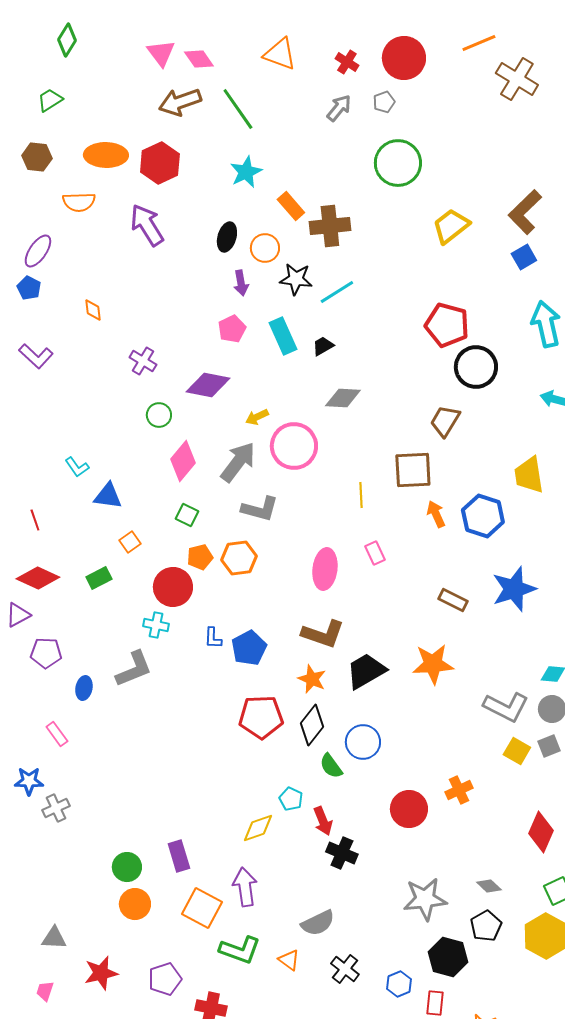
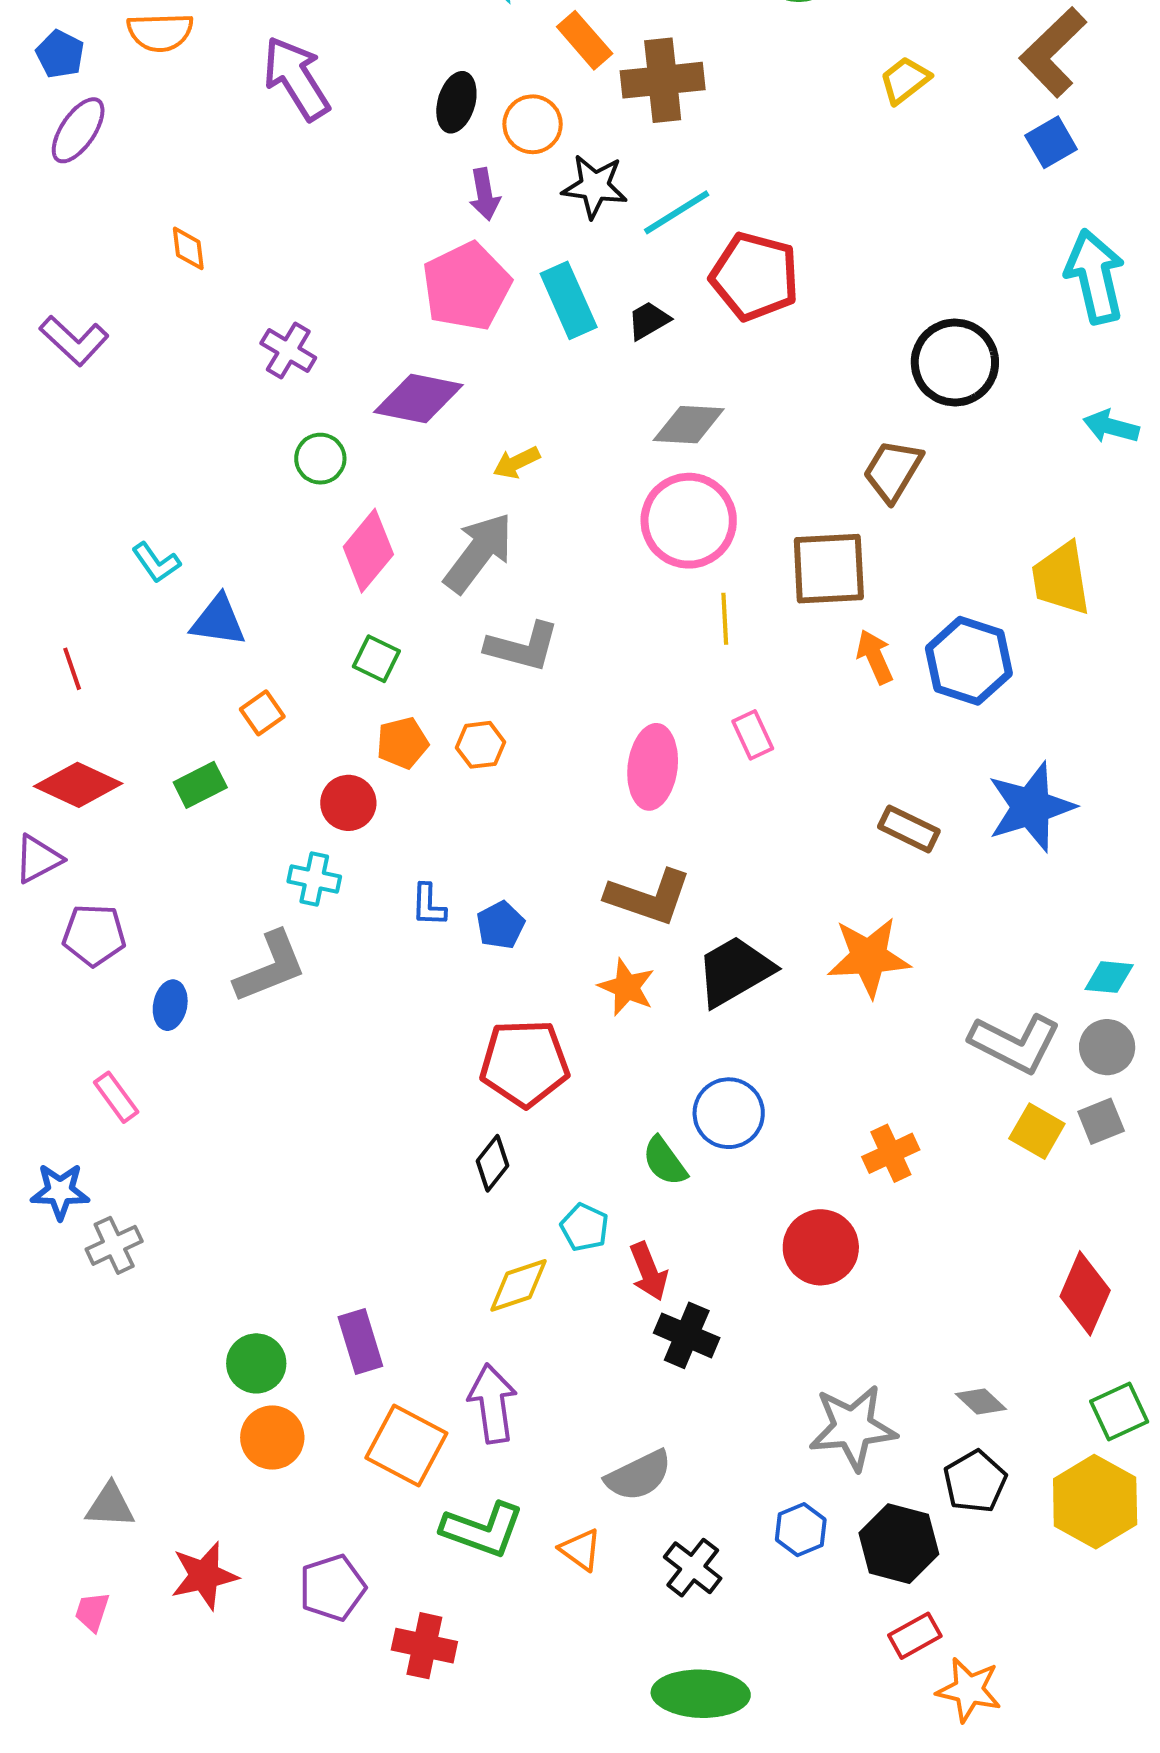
yellow trapezoid: (451, 226) -> (905, 80), size x0.7
blue pentagon: (29, 288) -> (60, 54), moved
red pentagon: (447, 325) -> (755, 276), moved
pink pentagon: (232, 329) -> (466, 286), size x1.6
pink circle: (294, 446) -> (689, 521), moved
orange hexagon: (239, 558) -> (480, 745), size x0.7
red circle: (173, 587) -> (348, 803), size x0.7
blue pentagon: (249, 648) -> (500, 925), size x0.7
black diamond: (312, 725) -> (492, 1163), moved, size x0.7
orange cross: (459, 790) -> (891, 1153), moved
blue hexagon: (399, 984) -> (801, 1530), moved
red rectangle: (435, 1003) -> (915, 1636), moved, turned 55

